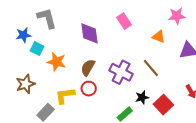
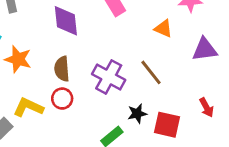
brown semicircle: (88, 68) -> (62, 69), turned -36
yellow L-shape: (65, 95) -> (28, 107), turned 30
red square: (163, 105) -> (167, 125), turned -36

